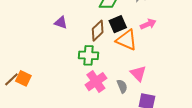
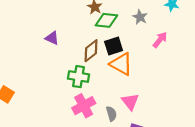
pink arrow: (148, 24) -> (160, 40), moved, turned -35

